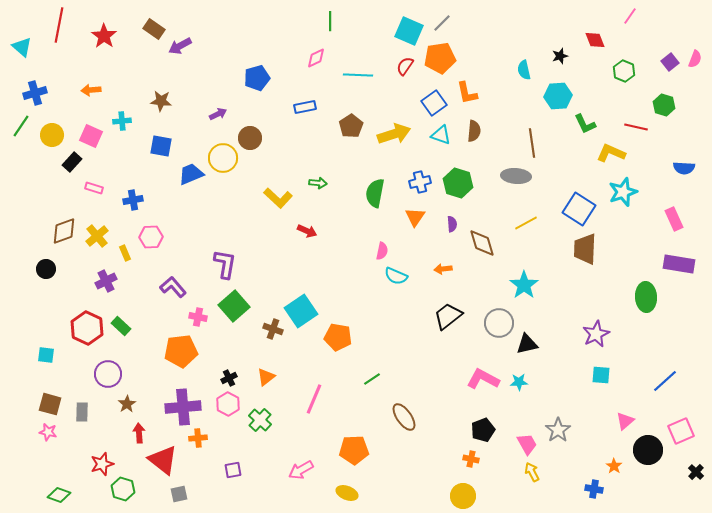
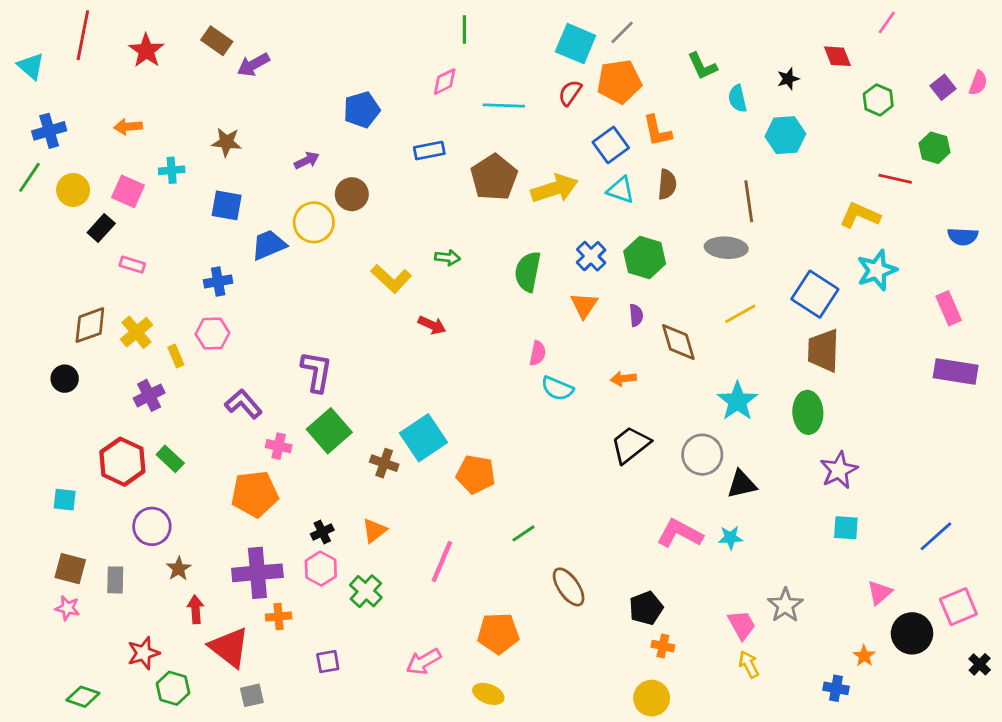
green L-shape: (585, 124) -> (702, 66), moved
brown pentagon: (351, 126) -> (494, 177), size x1.4
blue cross: (420, 182) -> (591, 256), turned -30
blue cross: (133, 200) -> (218, 281), moved
green ellipse: (646, 297) -> (808, 412), moved
black pentagon: (483, 430) -> (646, 608), moved

